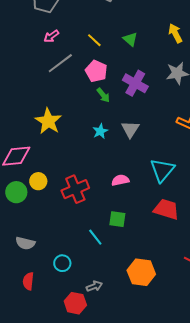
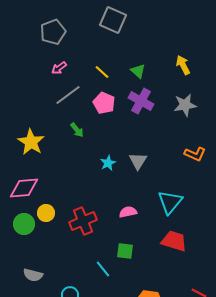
purple cross: (135, 83) -> (141, 101), moved
green arrow: (103, 95) -> (77, 130), moved
yellow star: (48, 121) -> (31, 142), moved

